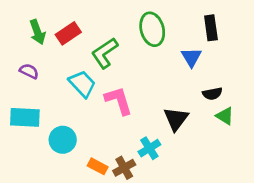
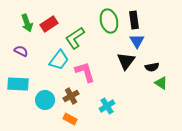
black rectangle: (211, 28) -> (134, 20), moved
cyan trapezoid: (82, 84) -> (59, 60), turned 80
black triangle: (176, 119) -> (126, 61), moved
brown cross: (124, 168) -> (71, 96), moved

